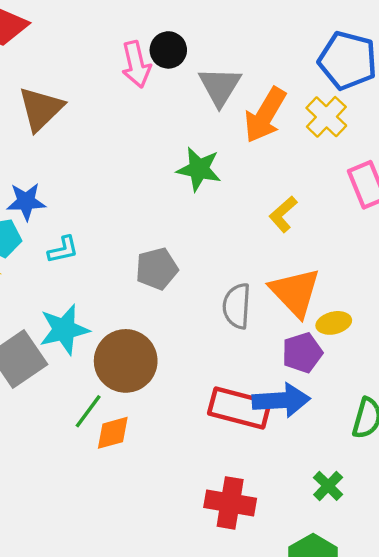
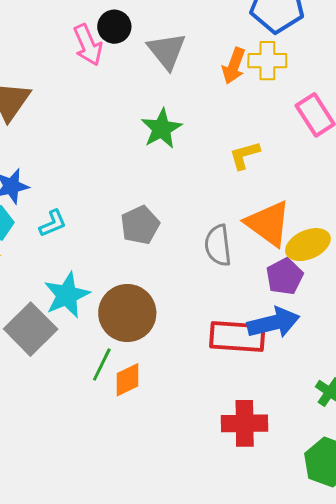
orange arrow: (265, 115) -> (234, 66), moved, size x0.7
yellow cross: (326, 117) -> (267, 61), turned -33
green star: (199, 169) -> (161, 129), turned -30
yellow L-shape: (283, 214) -> (245, 155), turned 36
yellow ellipse: (334, 323) -> (308, 245), size x1.4

